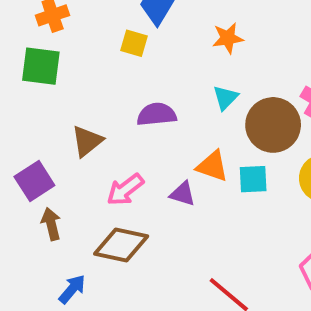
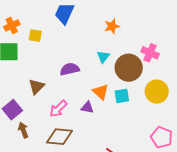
orange star: (228, 38) -> (112, 26), moved
yellow square: (134, 43) -> (35, 36), moved
orange triangle: (212, 166) -> (101, 92), turned 30

